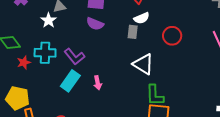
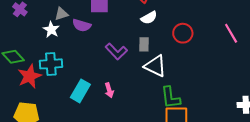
purple semicircle: (95, 24) -> (82, 25), moved
gray rectangle: (133, 32) -> (144, 44), moved
purple L-shape: (74, 56) -> (116, 51), moved
red star: (24, 62) -> (29, 76), size x1.6

